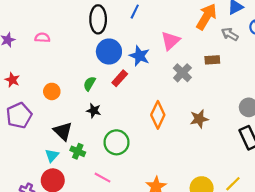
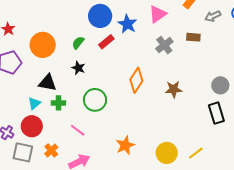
gray arrow: (230, 34) -> (213, 16), turned -63
orange circle: (52, 91) -> (43, 45), size x1.6
black triangle: (63, 131) -> (48, 83), turned -42
green cross: (78, 151) -> (58, 103), turned -32

